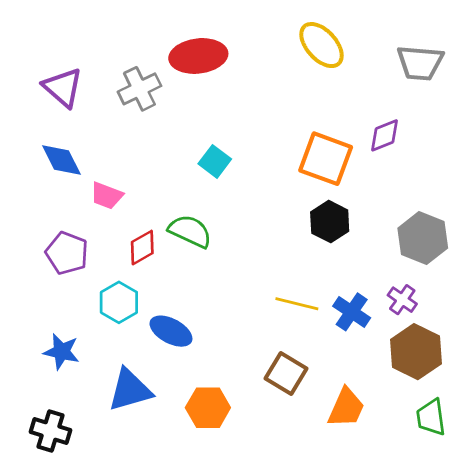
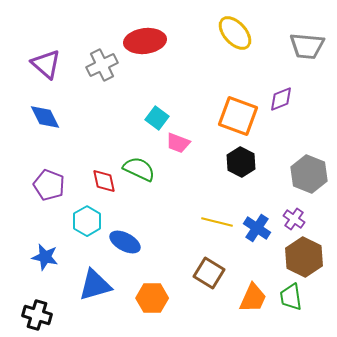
pink trapezoid: (107, 196) -> (178, 143), moved
red diamond: (142, 248) -> (104, 181), turned -72
green trapezoid: (431, 417) -> (291, 297), moved

